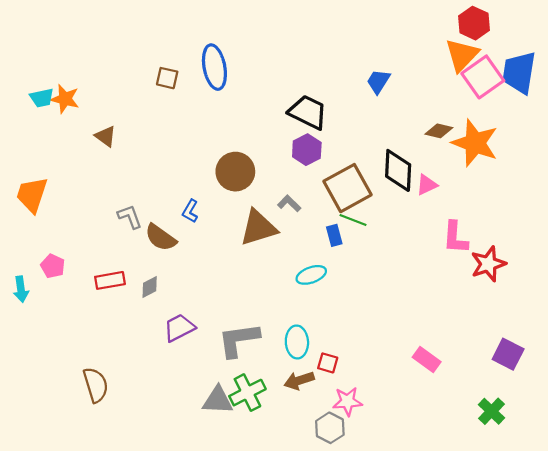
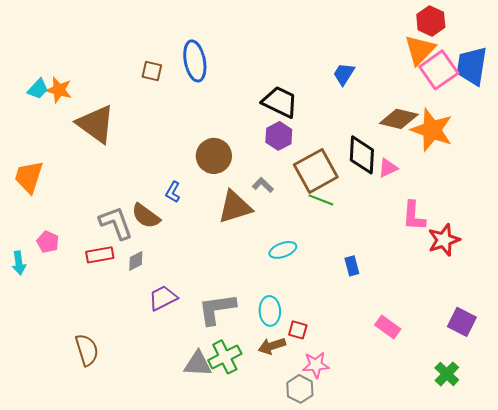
cyan trapezoid: (42, 98) -> (38, 89), turned -35
brown diamond: (439, 131) -> (399, 119), size x1.5
brown triangle: (106, 136) -> (96, 124), size x2.0
gray L-shape: (130, 217) -> (116, 223), moved, size x1.5
blue rectangle: (334, 235) -> (352, 266), moved

